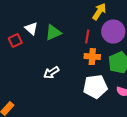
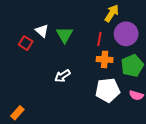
green triangle: (53, 33) -> (65, 35), turned -36
red square: (15, 41) -> (26, 43), turned -32

